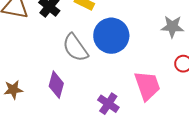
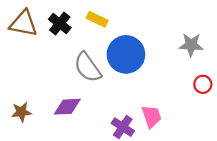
purple diamond: (56, 85) -> (67, 107), turned 72
pink trapezoid: (147, 86) -> (152, 116), moved, size x0.7

